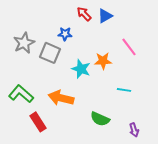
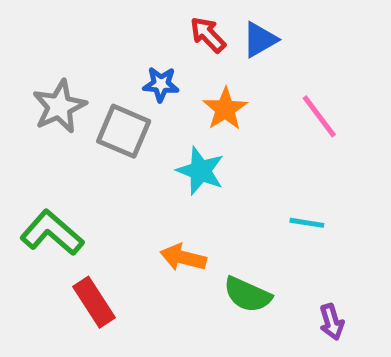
orange star: (103, 61) -> (225, 109), moved, turned -30
orange arrow: (61, 98) -> (183, 258), moved, size x0.7

